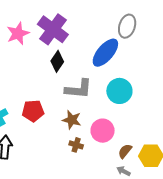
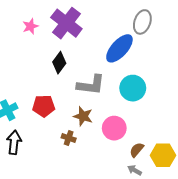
pink star: (18, 33) -> (30, 26), size x0.7
black diamond: (57, 61) -> (59, 63), moved
brown cross: (76, 145) -> (69, 138), moved

